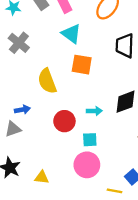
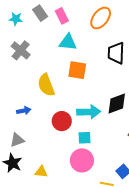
cyan triangle: (71, 34) -> (68, 42), turned -30
cyan arrow: (94, 111) -> (89, 112), size x1.6
gray triangle: (13, 129) -> (17, 140), moved

